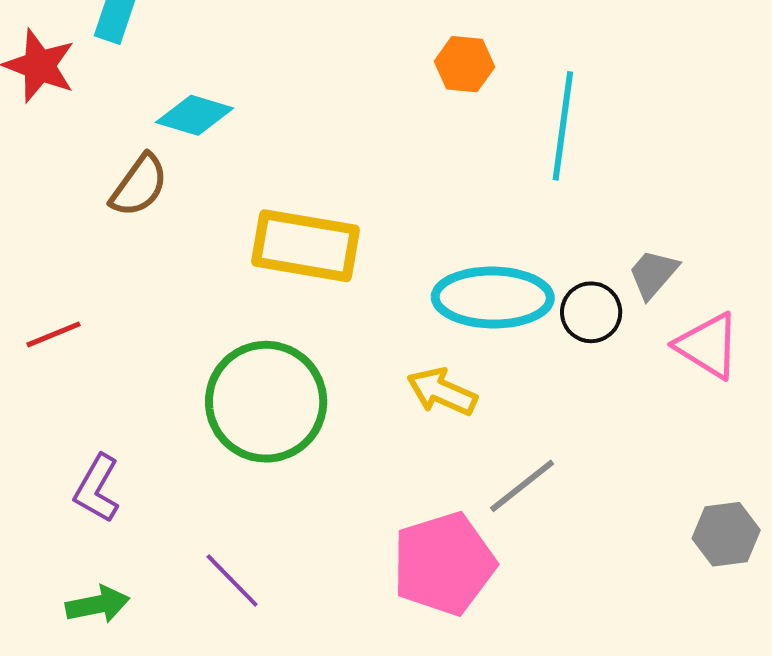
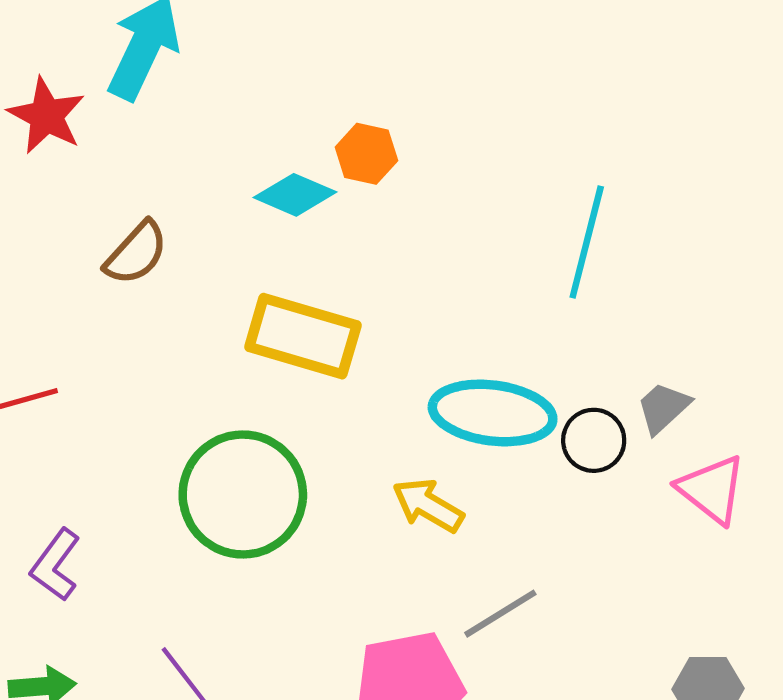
orange hexagon: (464, 64) -> (366, 154), moved
cyan diamond: (195, 115) -> (295, 195), moved

